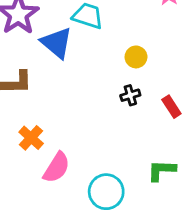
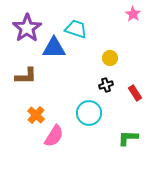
blue triangle: (57, 43) -> (54, 48), turned -40
cyan circle: (106, 192) -> (89, 113), moved

